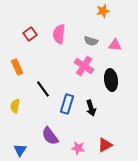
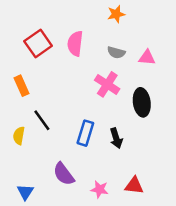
orange star: (103, 11) -> (116, 14), moved
red square: (30, 34) -> (38, 43), size x1.5
black line: (43, 89) -> (42, 120), moved
red triangle: (105, 145) -> (134, 186), turned 35

